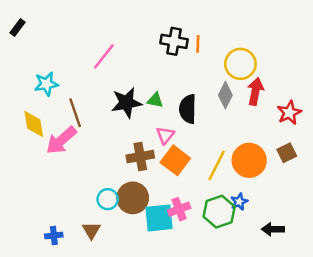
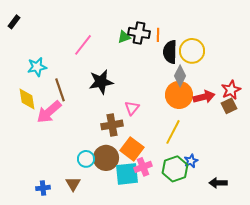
red arrow: (255, 91) -> (204, 97), moved, turned 65
green triangle: (155, 100) -> (124, 37), moved, turned -32
black semicircle: (188, 109) -> (170, 52), moved
brown square: (287, 153) -> (229, 106), moved
orange square: (175, 160) -> (132, 149), moved
orange circle: (249, 160) -> (179, 95), moved

